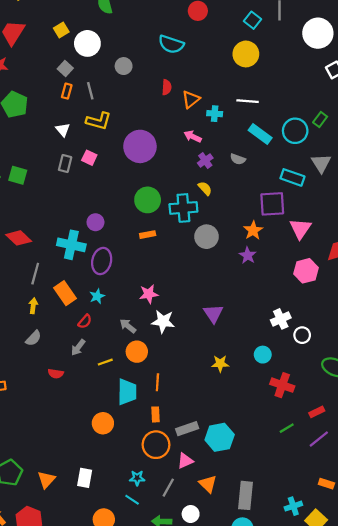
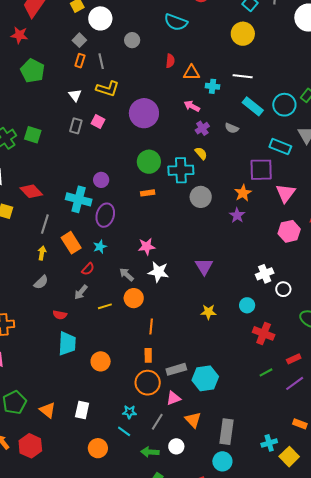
orange triangle: (191, 99) -> (192, 73), turned 36
cyan trapezoid: (127, 392) -> (67, 344), moved
orange triangle: (46, 480) -> (48, 410), turned -36

